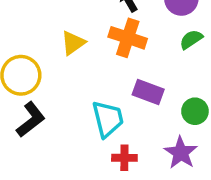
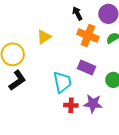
orange cross: (128, 38) -> (88, 36), moved
purple star: (181, 153) -> (93, 104), moved, turned -30

